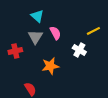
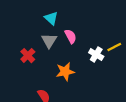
yellow line: (93, 31) -> (114, 47), moved
red cross: (15, 51) -> (28, 56), turned -32

